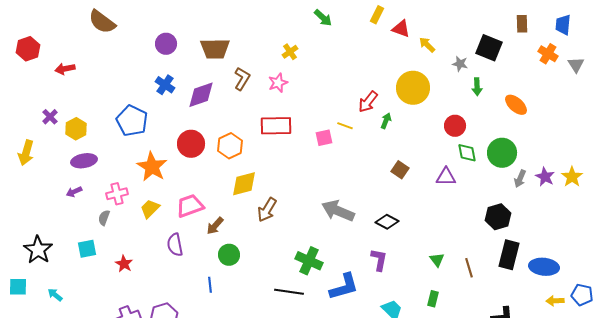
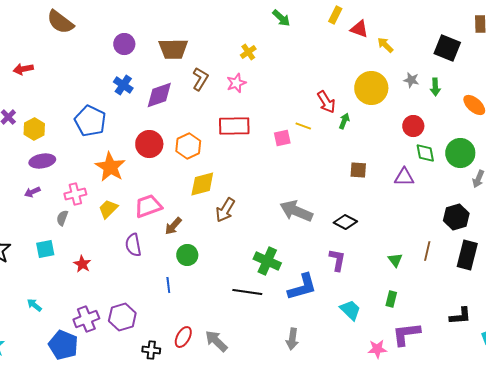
gray star: (460, 64) -> (411, 80), moved
red arrow: (368, 102) -> (326, 102), turned -70
brown square: (400, 170) -> (358, 170), turned -30
brown line: (469, 268) -> (427, 251), moved, turned 30
cyan arrow: (55, 295) -> (34, 305), moved

